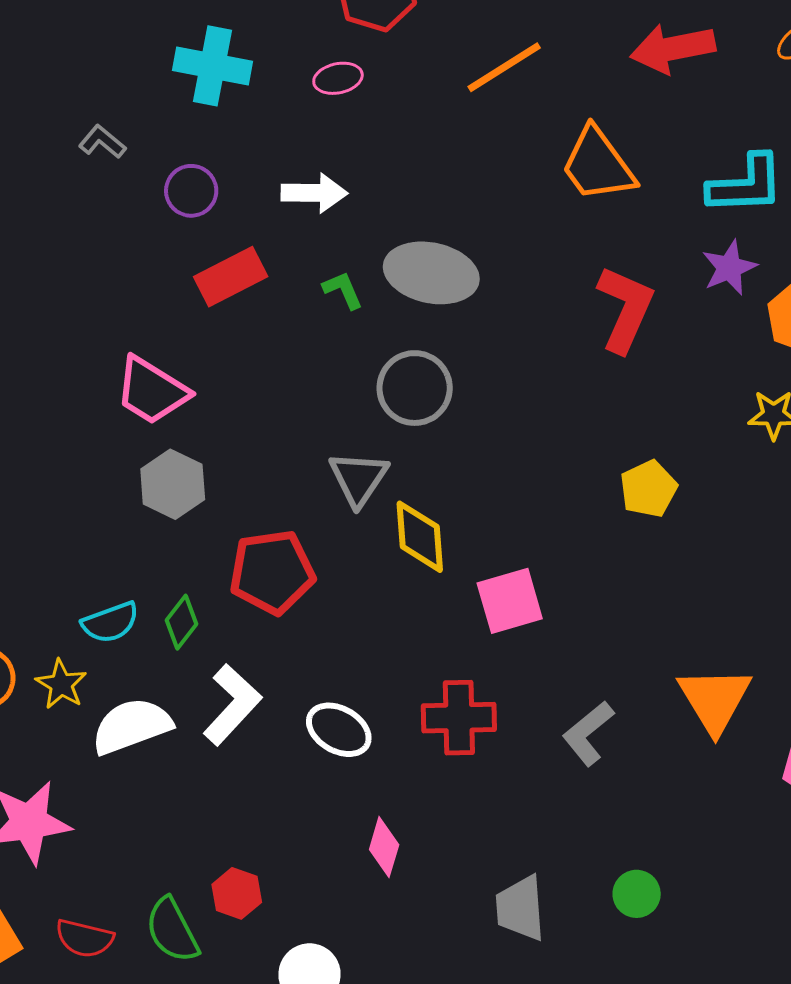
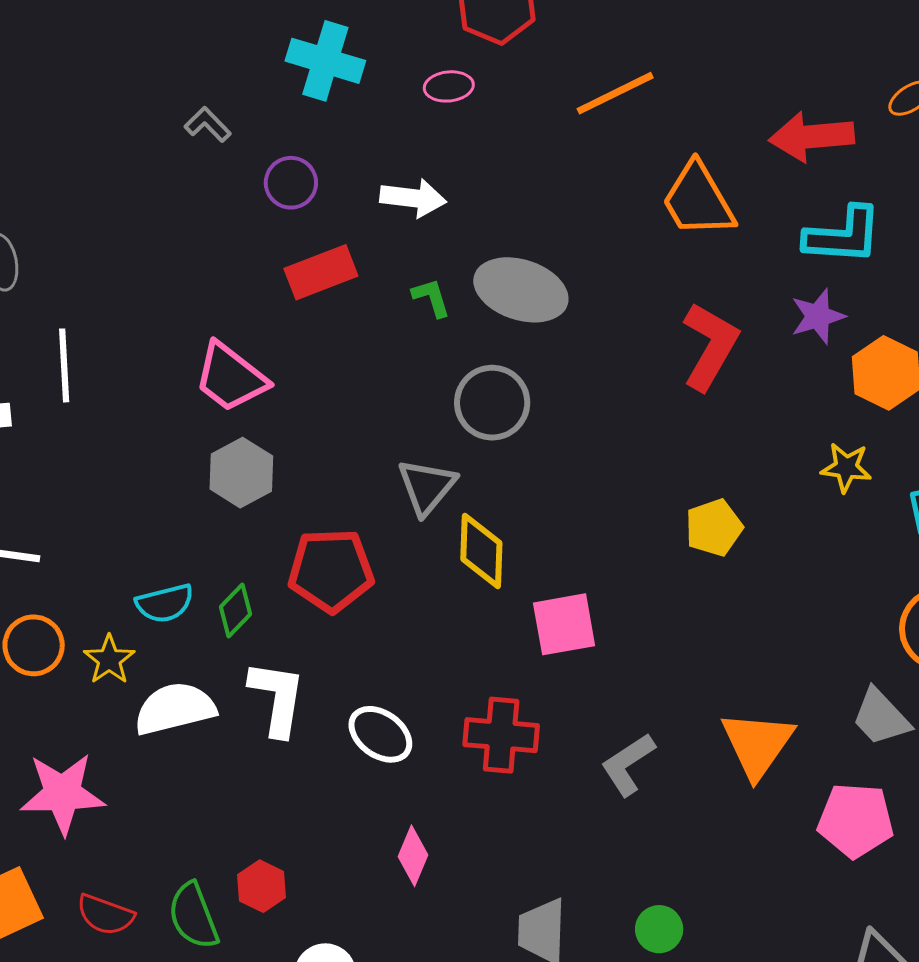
red arrow: (673, 48) -> (812, 137), moved
white L-shape: (232, 705) -> (277, 698), turned -40

